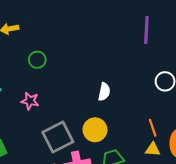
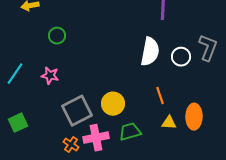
white semicircle: (104, 92) -> (150, 52), moved, size x1.6
orange line: (153, 128) -> (160, 96), moved

